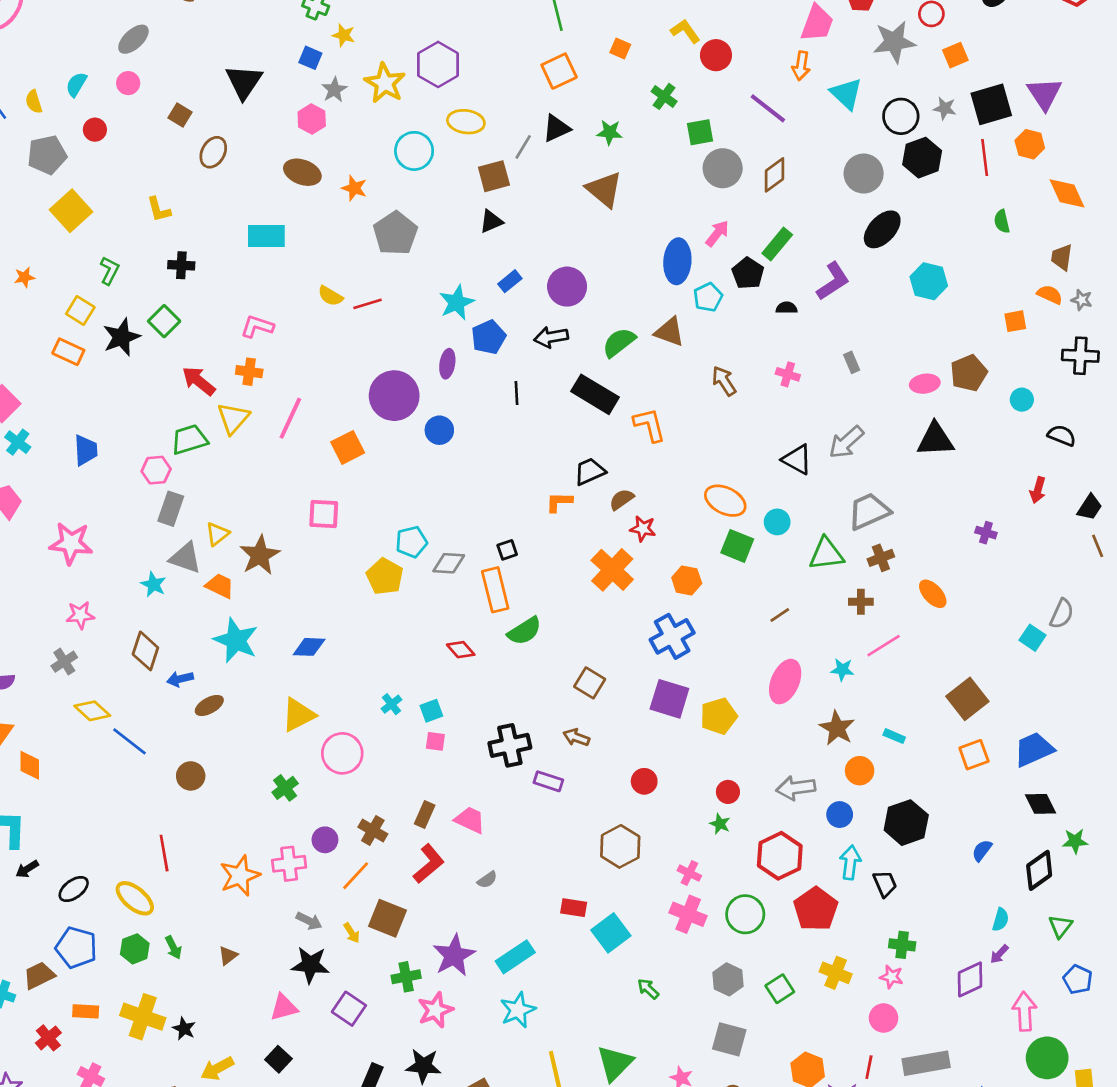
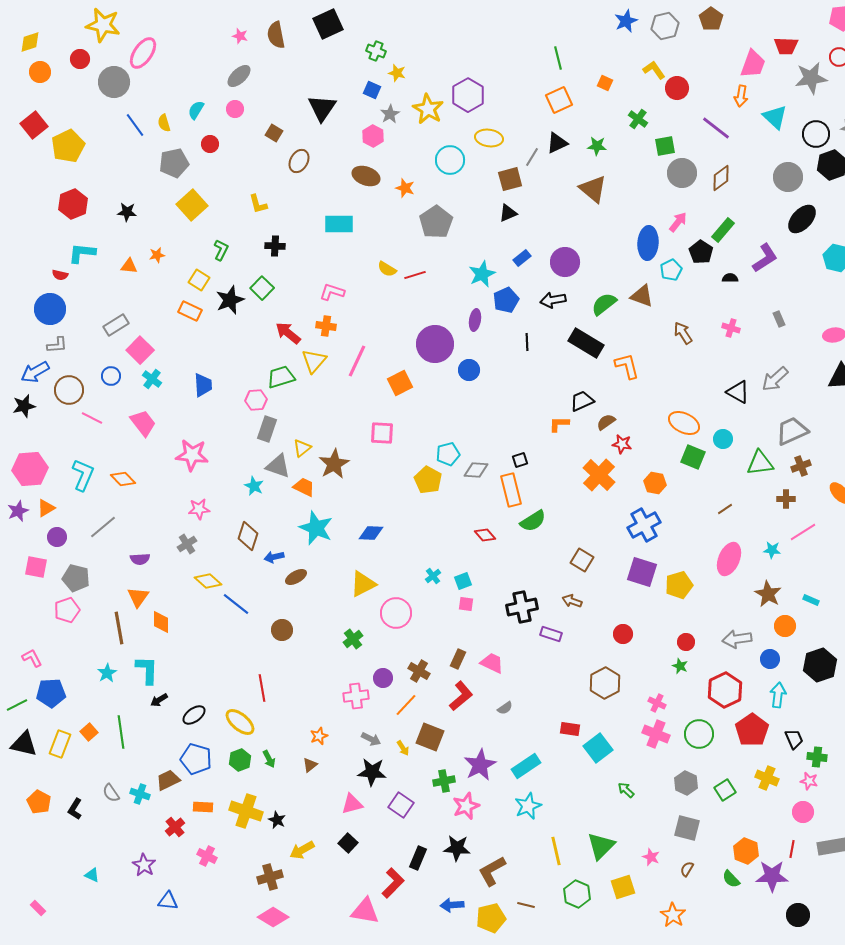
orange star: (240, 876) -> (319, 736), moved, size x0.6
black trapezoid: (885, 884) -> (794, 739), moved

